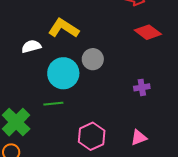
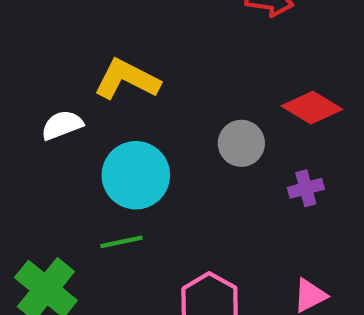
red diamond: (148, 32) -> (312, 108), moved
gray circle: (93, 59) -> (241, 143), moved

